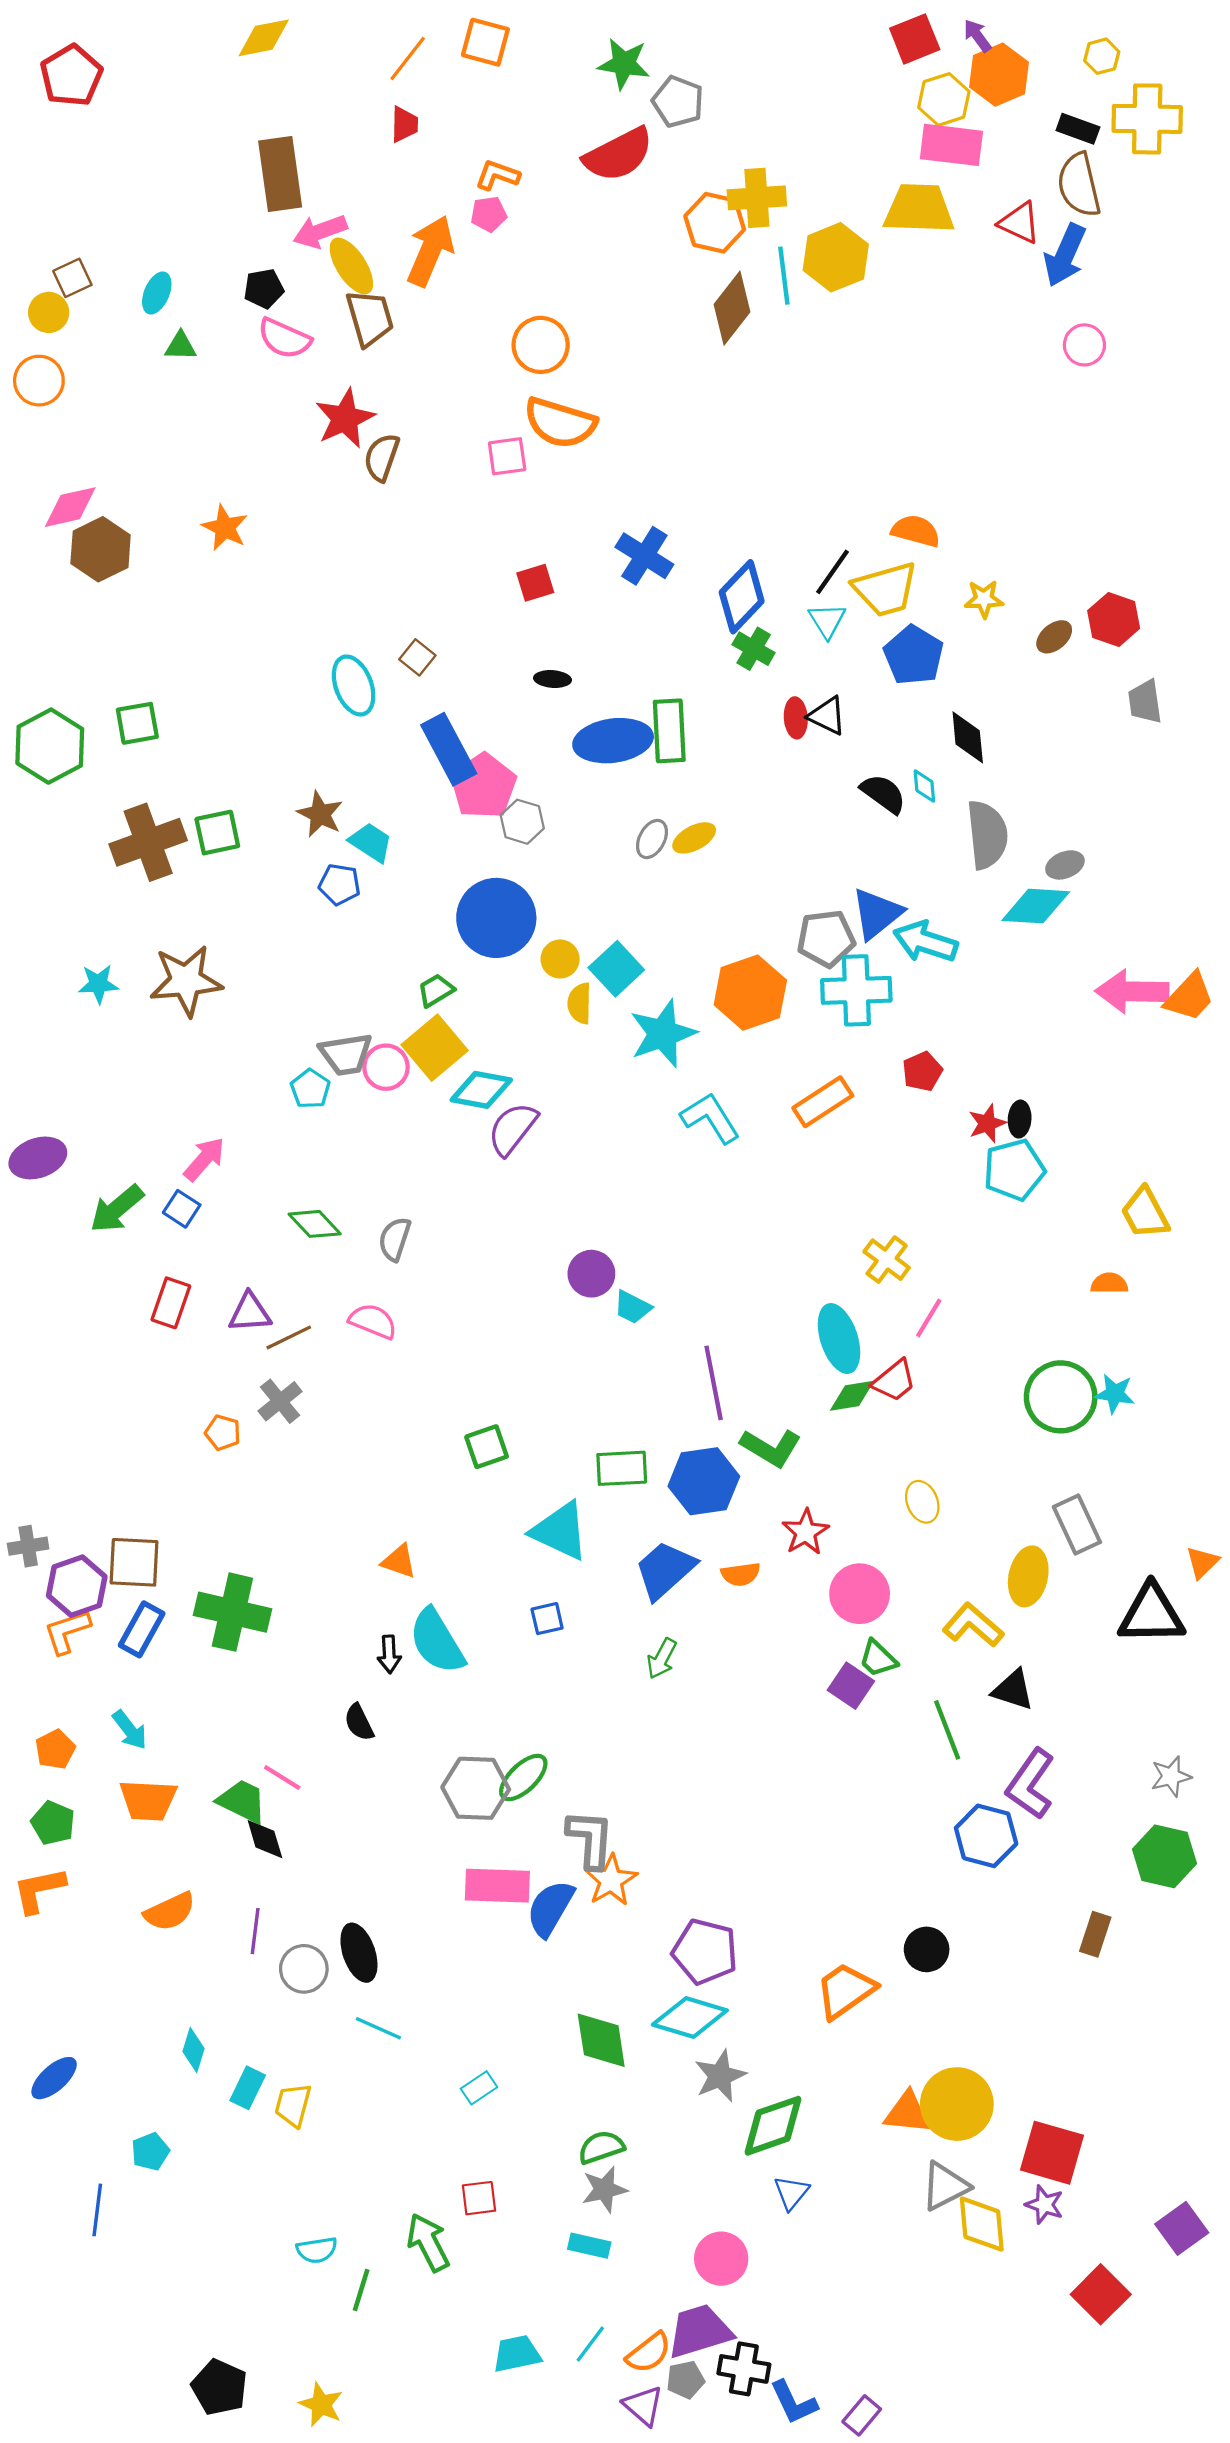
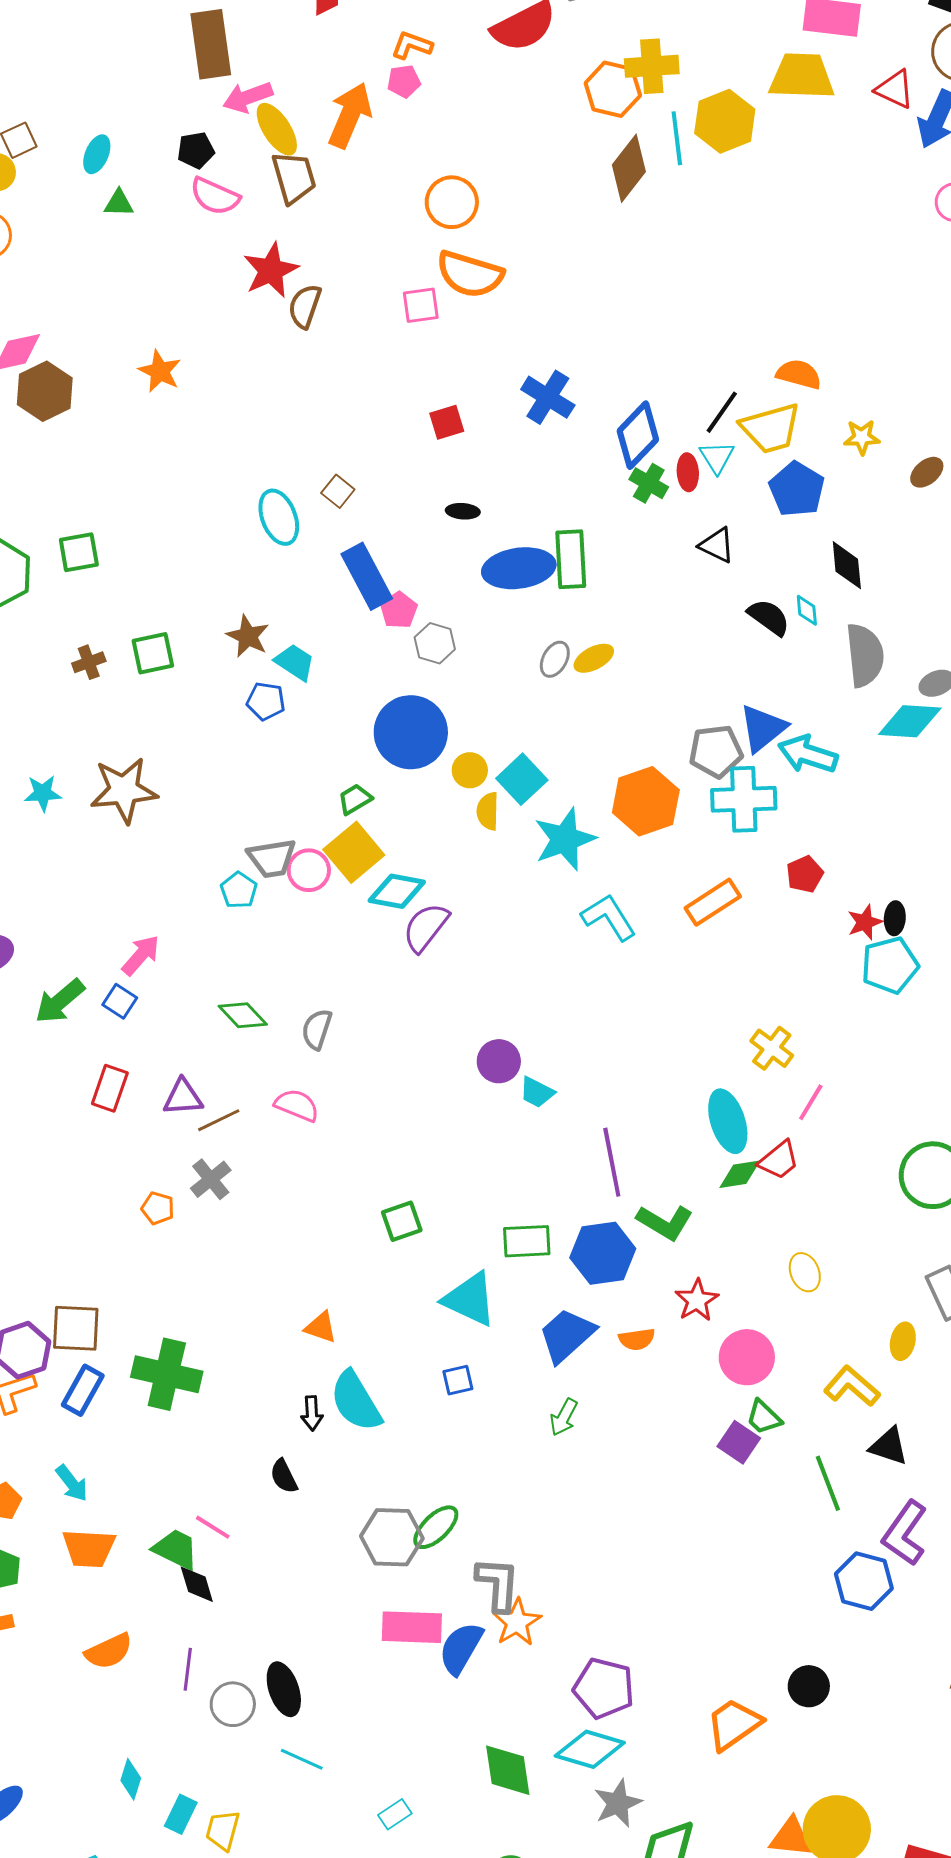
red ellipse: (796, 718) -> (688, 472), moved
pink pentagon: (483, 786) -> (399, 610), size x0.6
brown cross: (148, 842) -> (89, 662), size x0.5
yellow ellipse: (1028, 1576) -> (903, 1341), size x0.7

